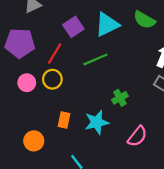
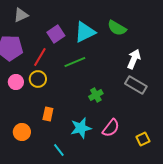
cyan star: (97, 122) -> (81, 128), moved

